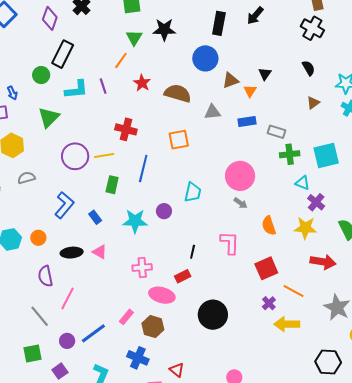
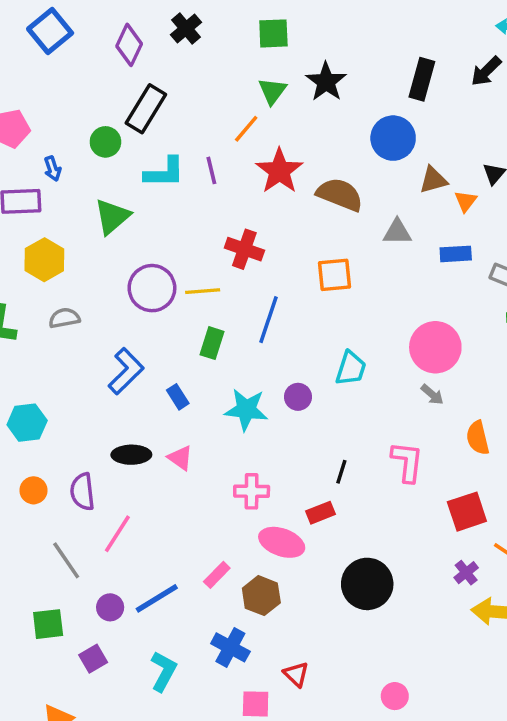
black star: (164, 30) -> (326, 82), turned 30
red star: (142, 83) -> (279, 171), size x1.5
orange circle: (38, 238) -> (33, 490), moved

